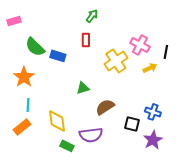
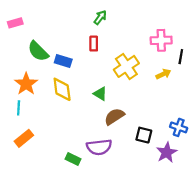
pink cross: (140, 45) -> (161, 40), moved, turned -30
green triangle: (83, 88) -> (100, 94), moved, turned 48
cyan line: (28, 105) -> (19, 108), moved
blue cross: (153, 112) -> (179, 127), moved
yellow diamond: (57, 121) -> (62, 89), moved

